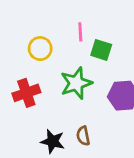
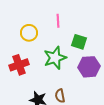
green square: (101, 50) -> (79, 42), moved

